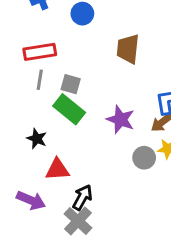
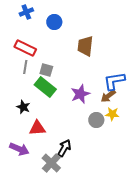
red rectangle: (40, 52) -> (25, 48), turned 35
purple star: (121, 119) -> (80, 94), turned 30
black arrow: (82, 197) -> (64, 148), moved

